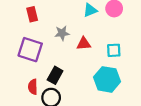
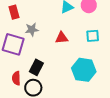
gray star: (62, 33) -> (32, 30), moved
cyan square: (114, 50) -> (93, 36), moved

